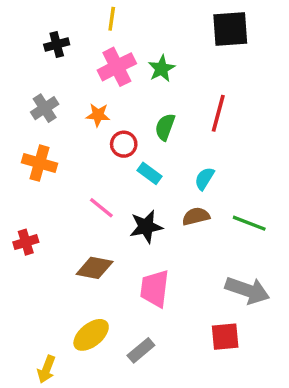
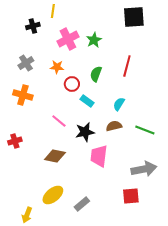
yellow line: (112, 19) -> (53, 11), moved
pink trapezoid: (155, 289) -> (99, 156), moved
gray arrow: (247, 290) -> (144, 169), turned -30

